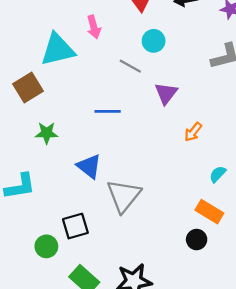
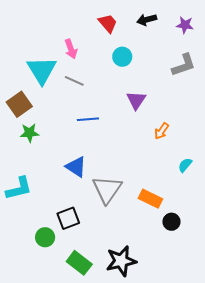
cyan triangle: (58, 50) -> (42, 70), turned -44
gray line: (130, 66) -> (74, 81), moved
green star: (47, 133) -> (29, 133), moved
orange rectangle: (209, 212) -> (150, 199), moved

